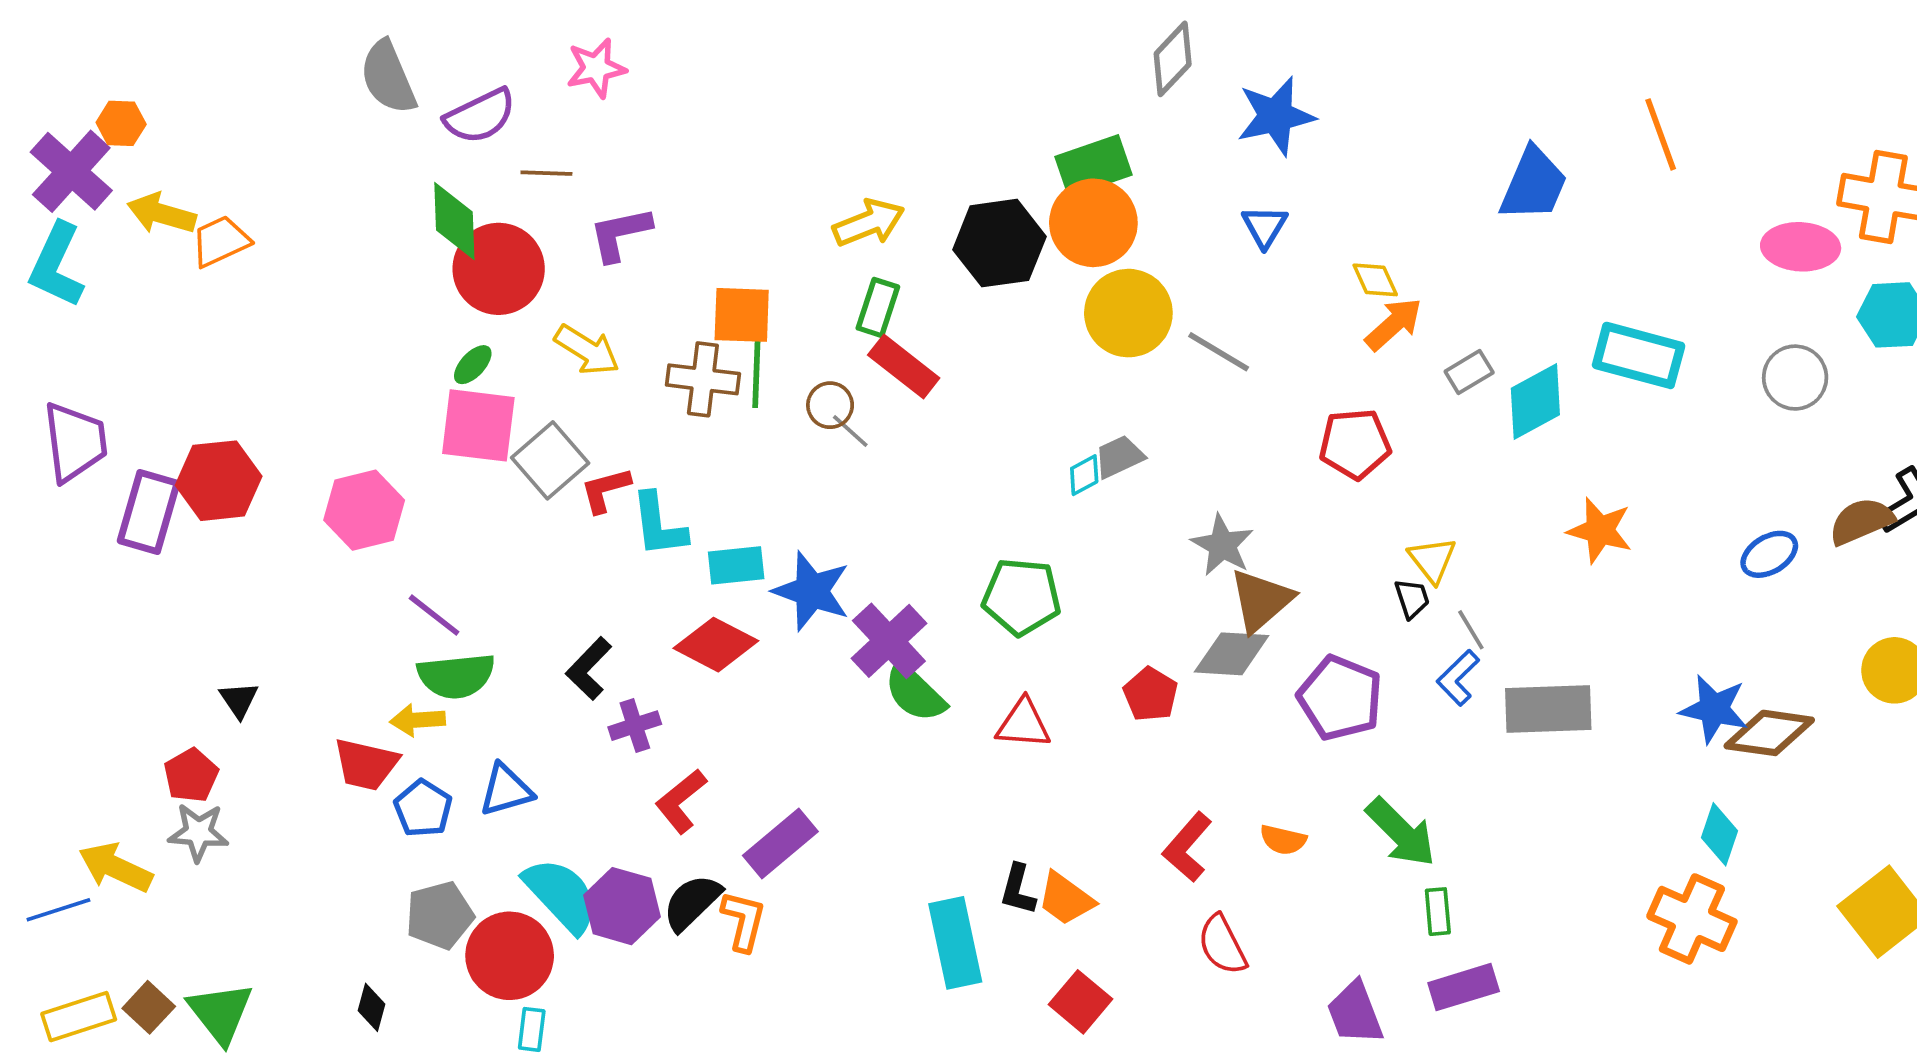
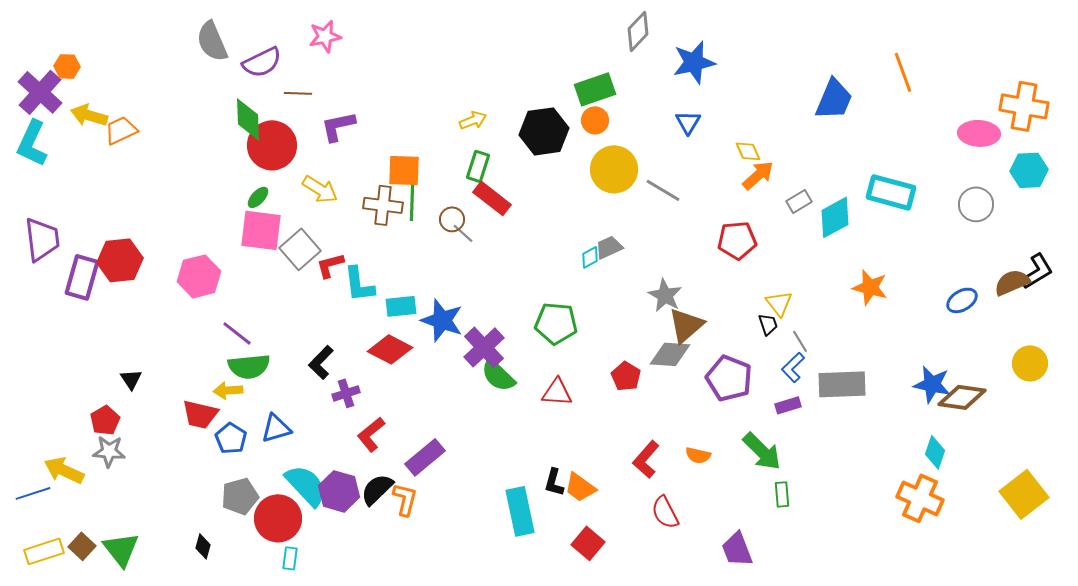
yellow arrow: (869, 223) -> (473, 120), size x0.7
orange circle: (1093, 223) -> (595, 120), size x0.6
purple rectangle: (1464, 987) -> (788, 405), moved, size x0.7

